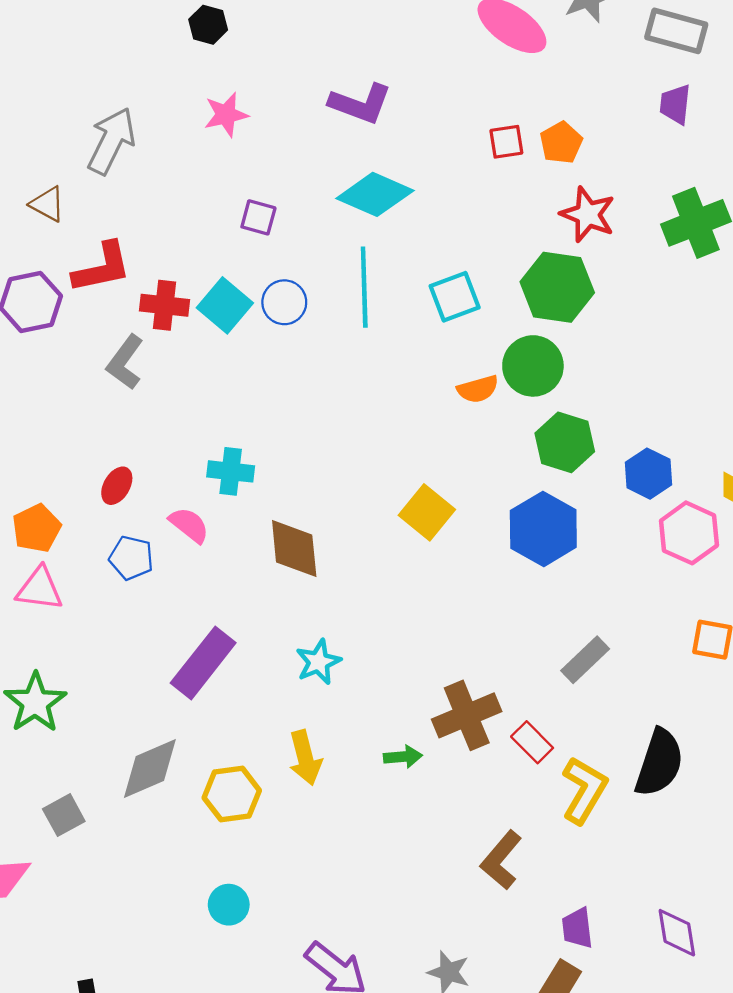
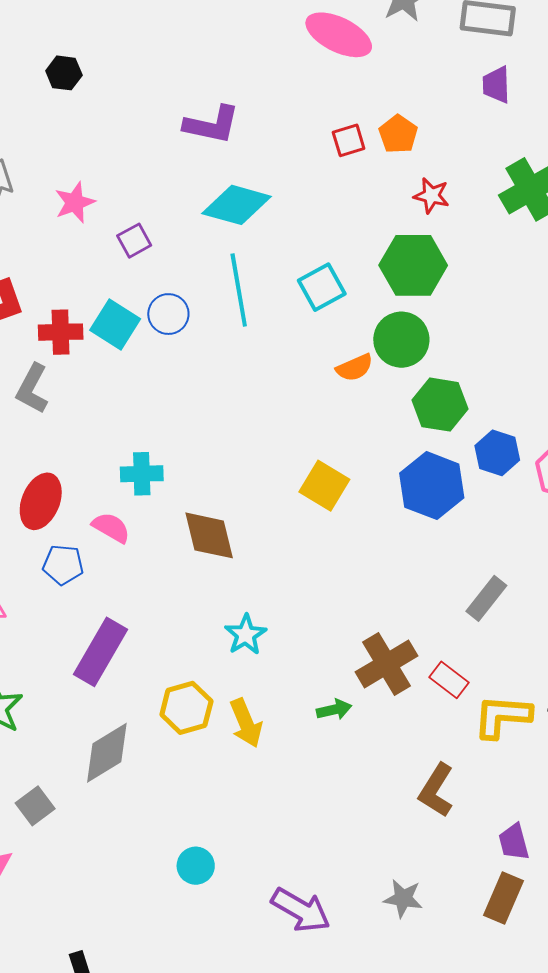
pink star: (226, 115) -> (75, 202), moved
red star: (588, 214) -> (431, 196), size x0.7
purple square: (258, 217) -> (134, 241), turned -36
blue hexagon: (649, 474) -> (497, 453), moved
red ellipse: (117, 486) -> (41, 501), size x1.6
purple rectangle: (203, 663) -> (100, 652), moved
yellow L-shape: (584, 790) -> (502, 716), turned -108
yellow hexagon: (232, 794) -> (186, 708), moved

